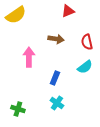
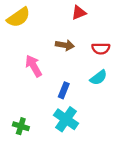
red semicircle: (87, 42) -> (101, 49), turned -77
pink arrow: (29, 57) -> (34, 66), turned -30
cyan cross: (57, 103) -> (66, 119), size x1.5

